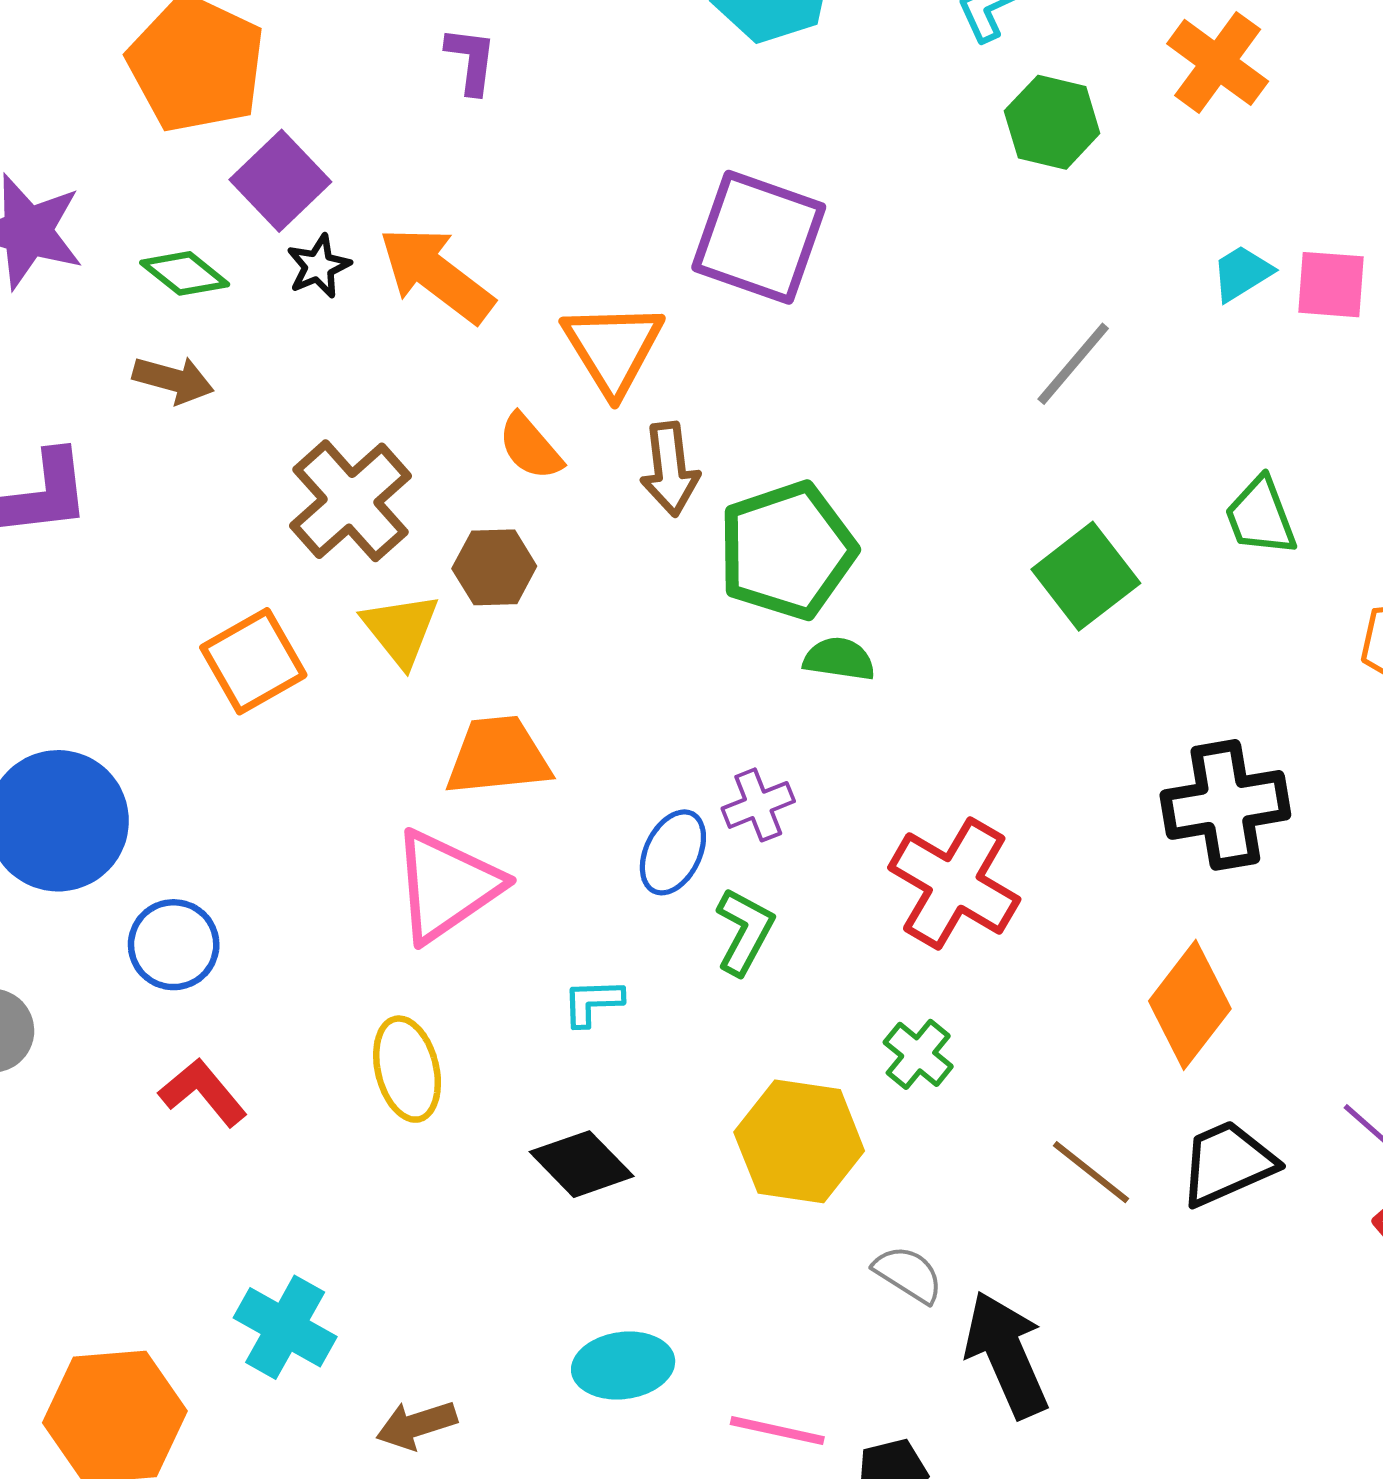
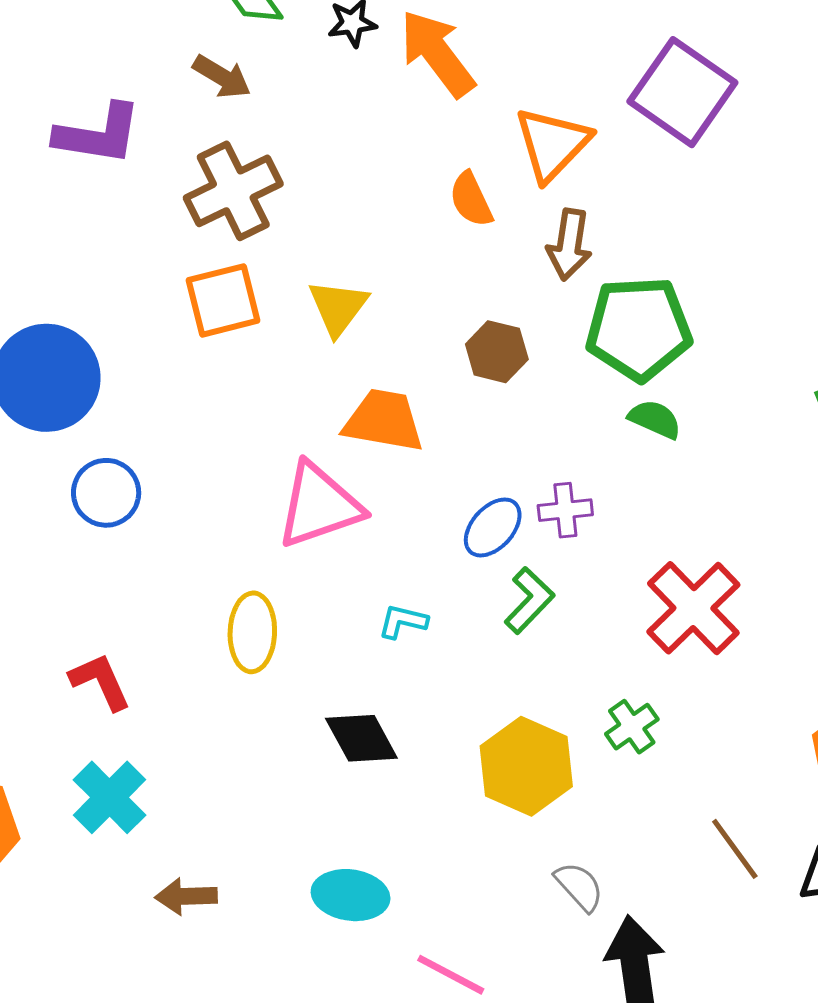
brown cross: (350, 501) -> (233, 191), moved
brown hexagon: (494, 567) -> (497, 352), moved
red L-shape: (203, 1092) -> (100, 681), moved

